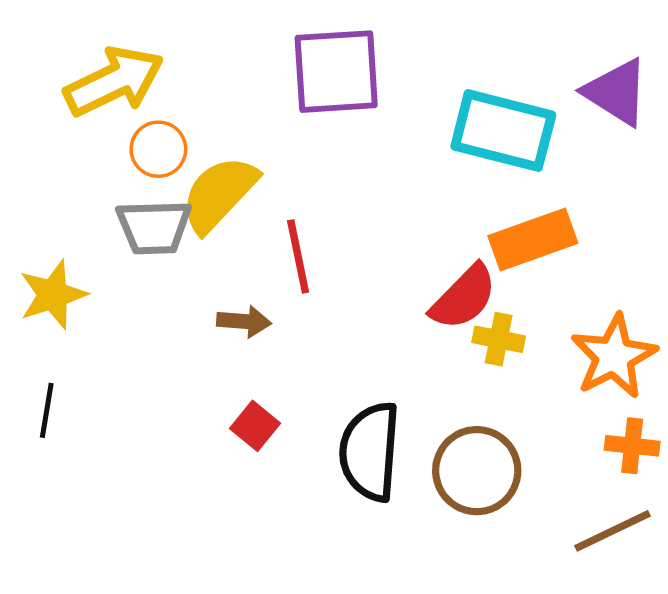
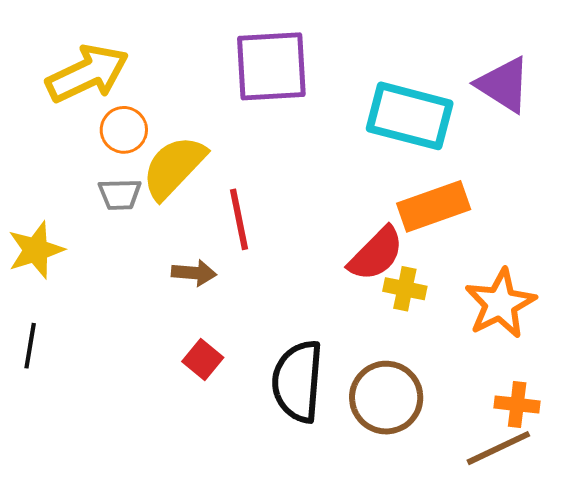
gray trapezoid: (154, 227) -> (120, 194), size x0.7
orange cross: (632, 446) -> (517, 405), moved

